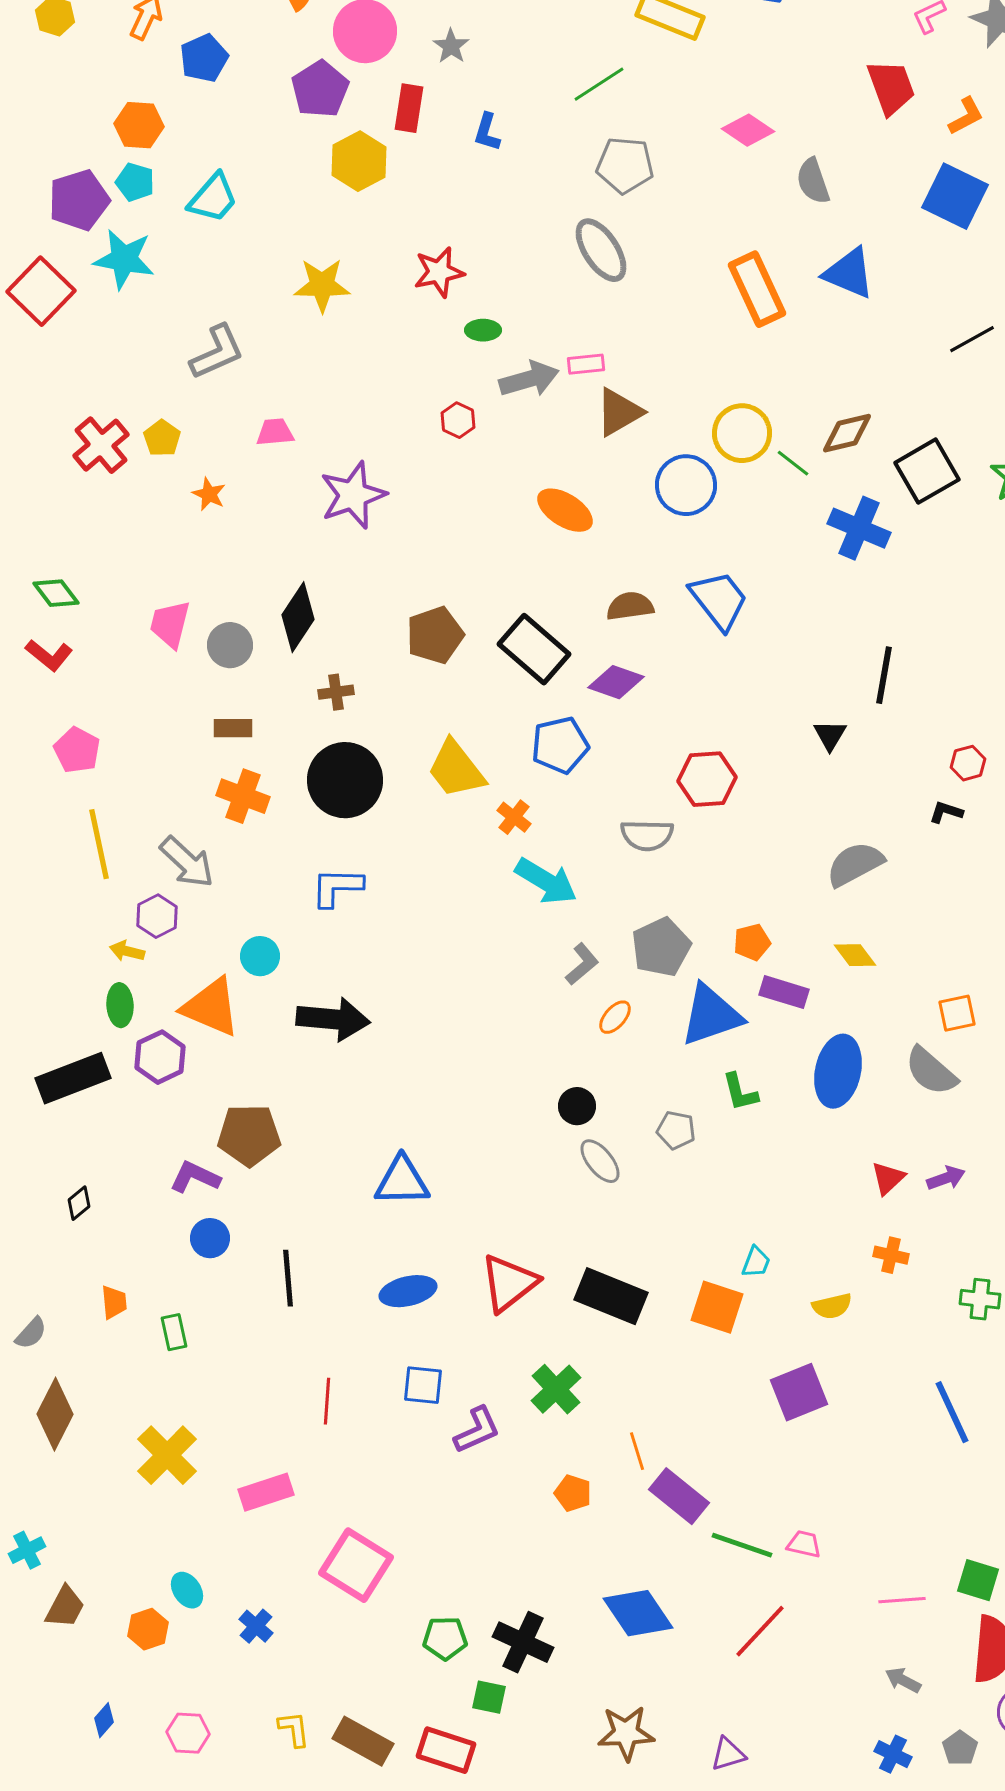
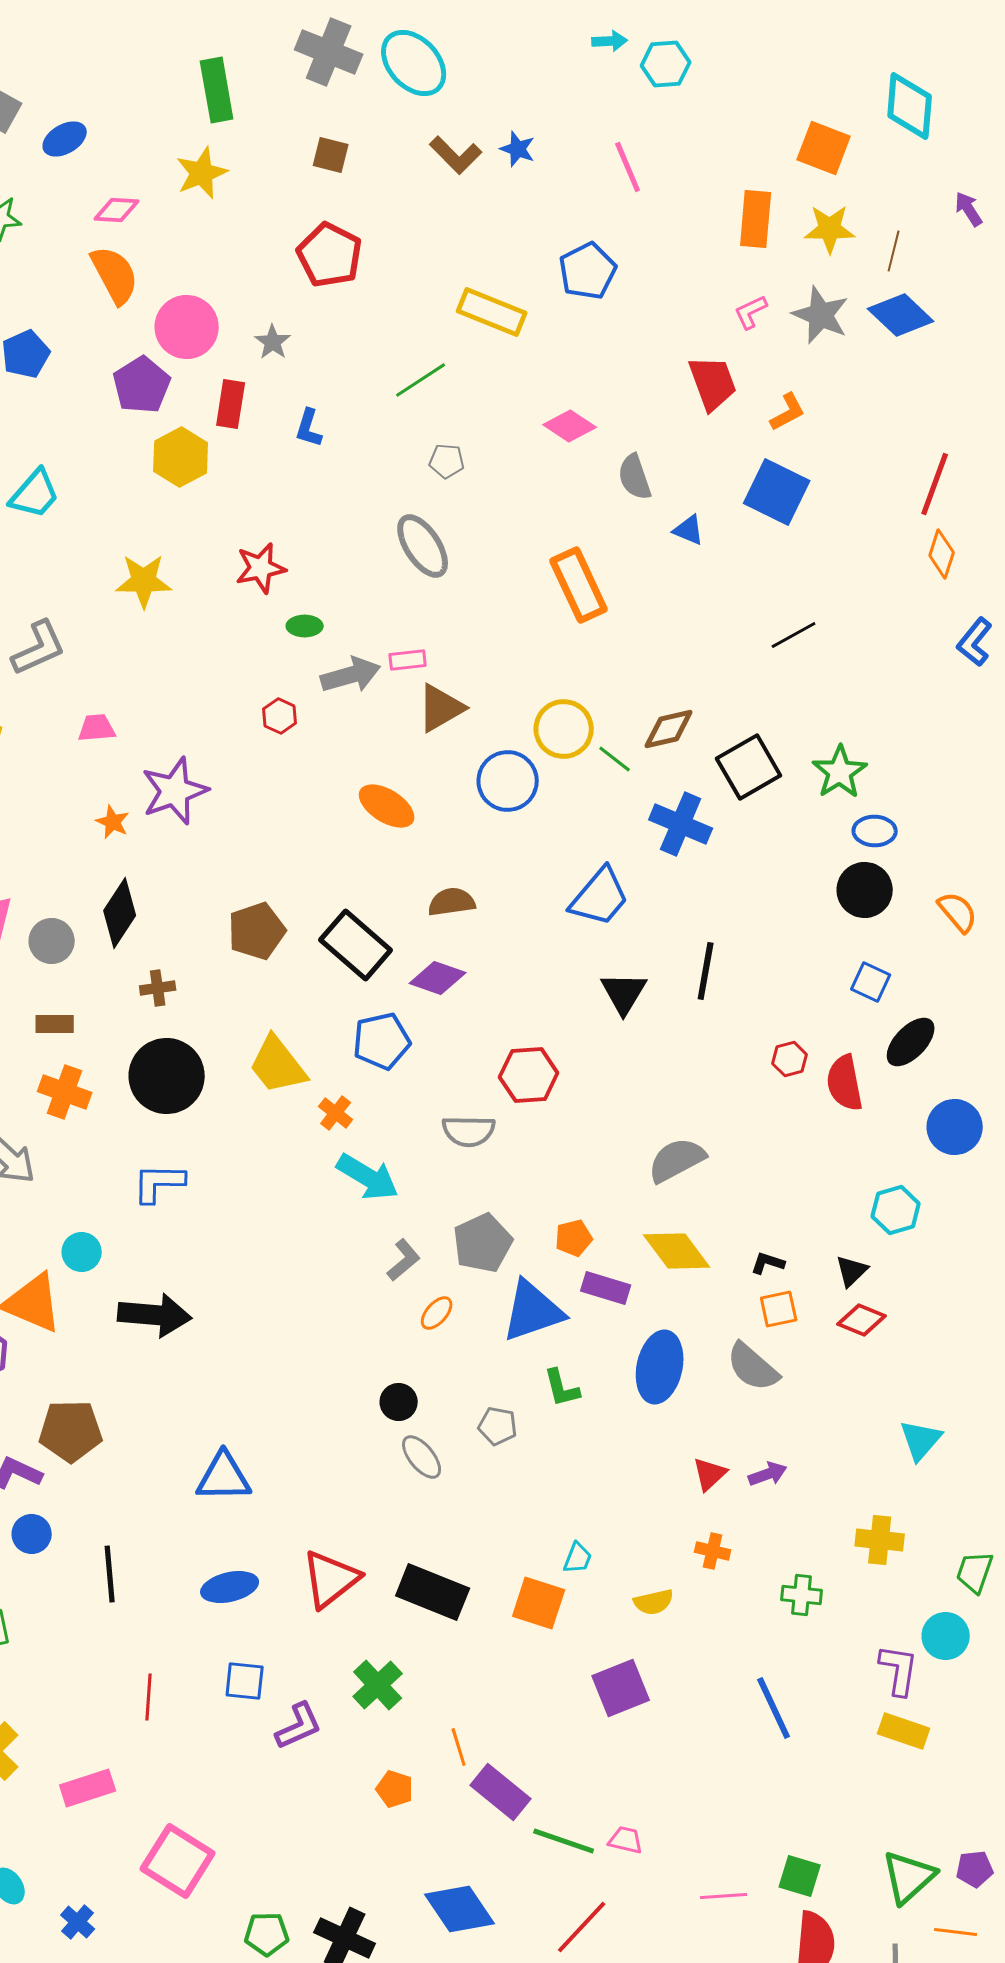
gray pentagon: (625, 165) -> (447, 461), size x0.6
blue triangle: (849, 273) -> (689, 530), moved, size x0.6
orange star: (209, 494) -> (113, 822), moved
blue trapezoid: (719, 600) -> (600, 897), moved, turned 78
black triangle: (830, 735) -> (624, 993), moved, size x1.4
black L-shape: (946, 812) -> (768, 1263), moved
yellow diamond: (855, 955) -> (677, 1251), size x1.6

